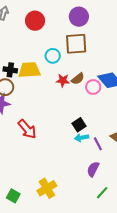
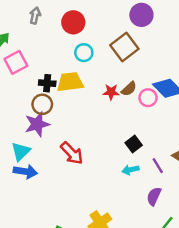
purple circle: (79, 17) -> (141, 15), moved
brown square: (76, 44) -> (124, 47), turned -30
cyan circle: (53, 56) -> (84, 53), moved
cyan arrow: (82, 138) -> (130, 170), moved

